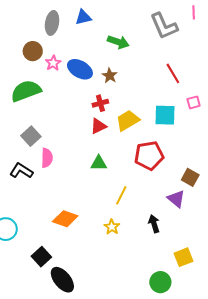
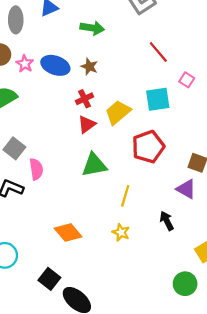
pink square: (194, 102) -> (187, 80), turned -32
green triangle: (99, 163) -> (94, 165), size x1.4
orange diamond: (65, 219) -> (68, 233), turned 40

